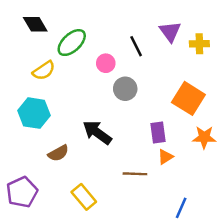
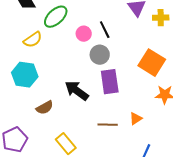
black line: (136, 46) -> (105, 30), moved
purple rectangle: (158, 132) -> (110, 82), moved, size x1.4
orange triangle: (165, 157) -> (136, 119), moved

